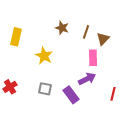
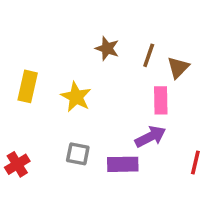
yellow rectangle: (16, 37) -> (28, 86), moved
red cross: (10, 87) -> (17, 164), moved
purple rectangle: (71, 95) -> (123, 164), turned -54

